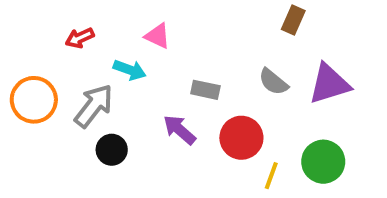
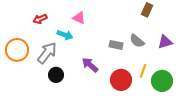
purple triangle: (329, 84) -> (165, 42), size x0.7
gray rectangle: (205, 90) -> (116, 45), moved
red circle: (241, 138) -> (121, 80), moved
yellow line: (271, 176) -> (143, 71), moved

